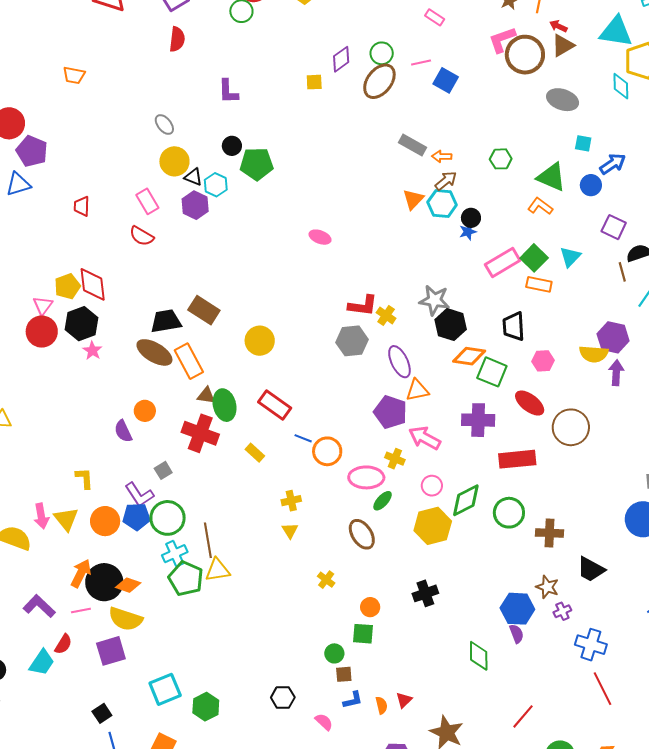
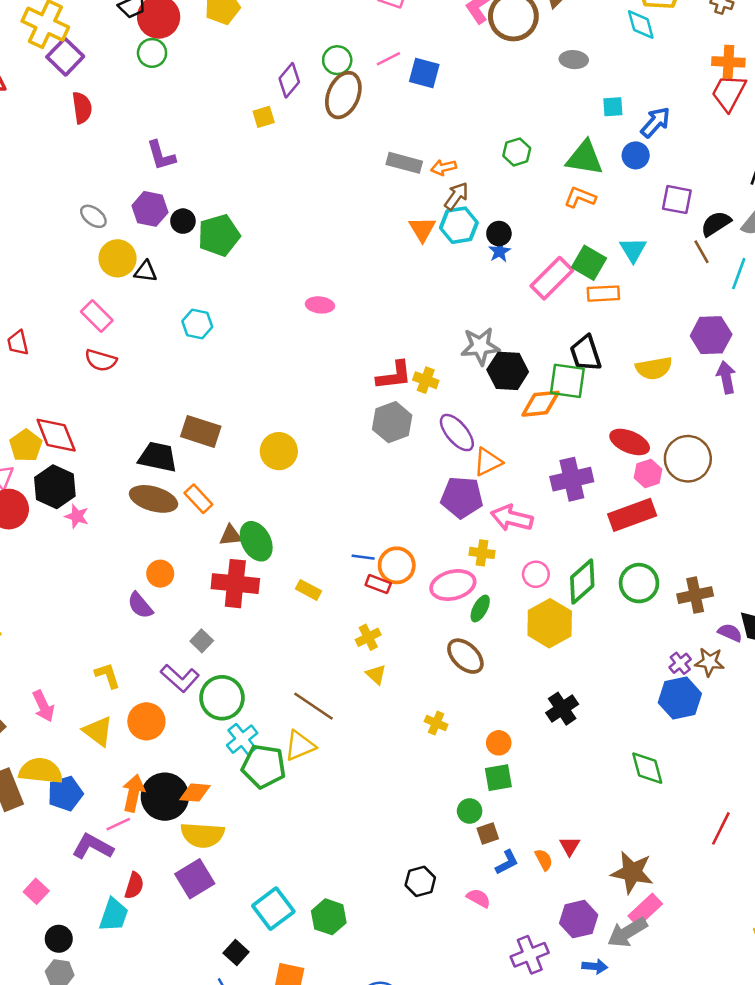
gray ellipse: (563, 100) -> (574, 60), size x0.7
cyan hexagon: (216, 185) -> (197, 324), moved
purple hexagon: (195, 205) -> (150, 209), moved
black trapezoid: (166, 321) -> (158, 457), turned 36
yellow semicircle: (594, 354) -> (654, 368), moved
orange rectangle: (189, 361) -> (198, 499), size x0.7
pink hexagon: (543, 361) -> (648, 473), moved
green square: (492, 372) -> (567, 381), moved
red rectangle: (275, 405) -> (378, 584), moved, size x0.6
pink arrow: (41, 516) -> (43, 706), moved
blue pentagon: (137, 517) -> (65, 794), moved
brown line: (208, 540) -> (313, 706), moved, turned -32
pink line: (81, 610) -> (118, 824), moved
purple cross: (562, 611) -> (680, 663), moved
purple semicircle: (516, 634) -> (730, 633), moved, turned -30
black square: (102, 713) -> (236, 952), moved

